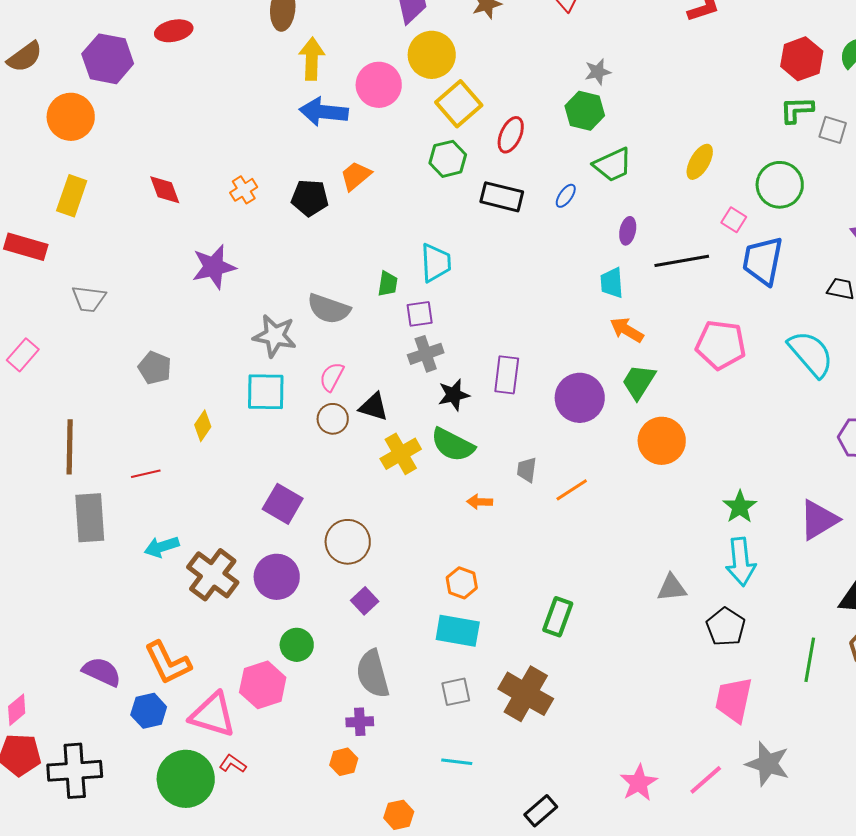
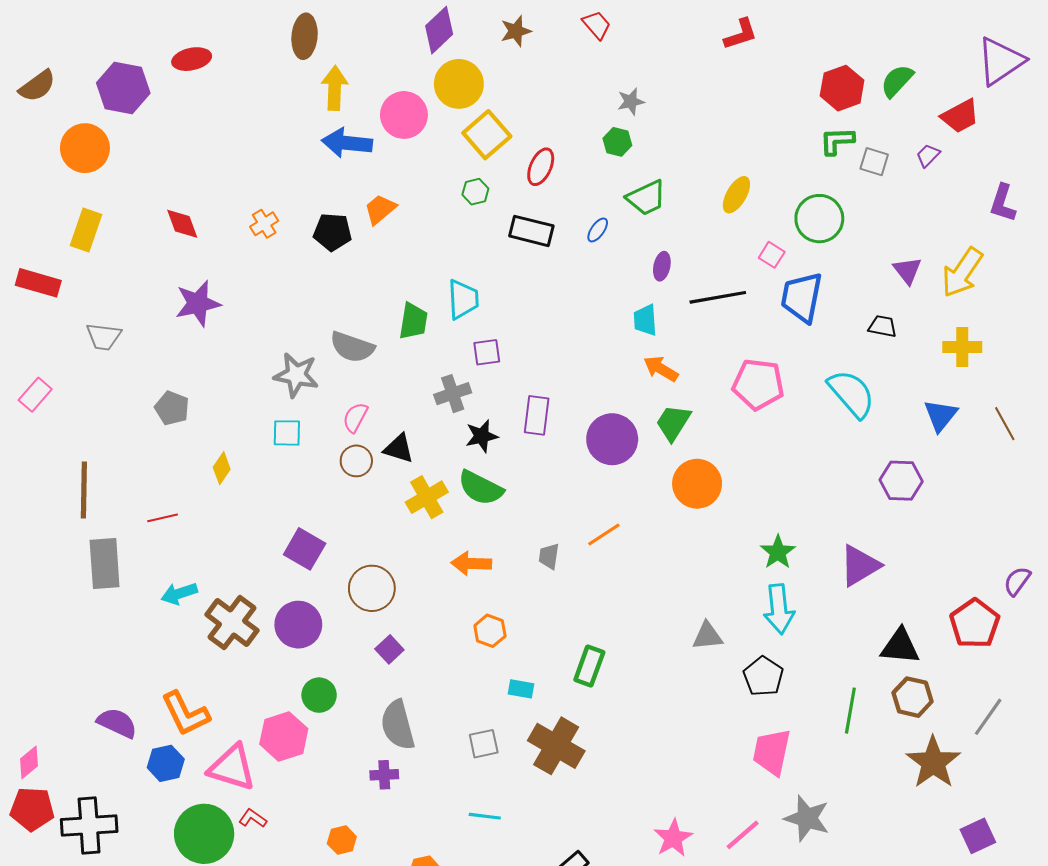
green hexagon: (585, 111) -> (617, 142), size x0.7
green hexagon: (448, 159) -> (475, 192), size x0.7
purple star: (214, 267) -> (198, 303), moved
green trapezoid: (388, 284) -> (413, 321), size x1.4
purple square: (420, 314) -> (487, 352), moved
cyan square: (266, 392) -> (287, 433), size x0.7
gray trapezoid: (527, 470) -> (549, 556), moved
orange arrow: (480, 502) -> (471, 563), moved, size x1.5
cyan rectangle: (458, 631) -> (521, 689), moved, size x0.6
orange hexagon: (344, 762) -> (342, 840), moved

